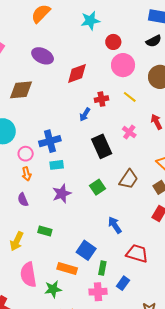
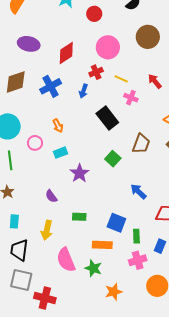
pink circle: (123, 65) -> (108, 47), moved
yellow line: (130, 97) -> (121, 79), moved
blue cross: (50, 141) -> (51, 86), moved
cyan rectangle: (57, 165) -> (61, 153), moved
orange arrow: (27, 174) -> (58, 126), moved
purple semicircle: (23, 200) -> (51, 196), moved
green rectangle: (45, 231) -> (79, 217), moved
green star: (53, 289) -> (93, 268), turned -30

